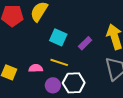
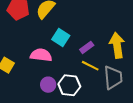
yellow line: (59, 62) -> (90, 66), moved
pink semicircle: (36, 68) -> (41, 55), moved, size x1.5

